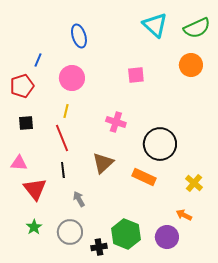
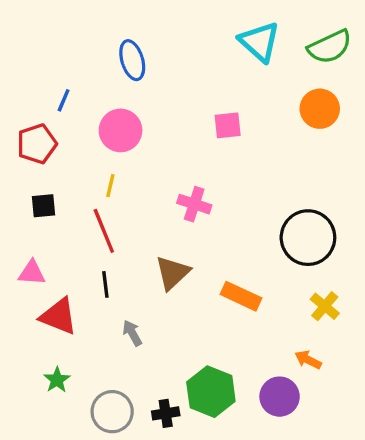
black circle: (160, 144) -> (308, 238), moved
red triangle: (35, 189) -> (59, 316), turned -30
gray circle: (70, 232) -> (112, 412), moved

